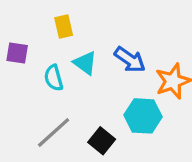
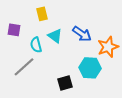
gray line: (54, 133) -> (24, 67), moved
black square: (102, 141) -> (65, 83), turned 35

